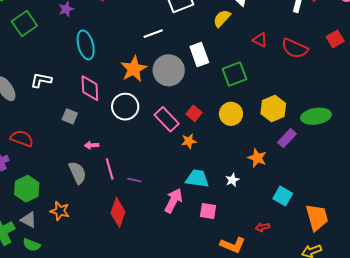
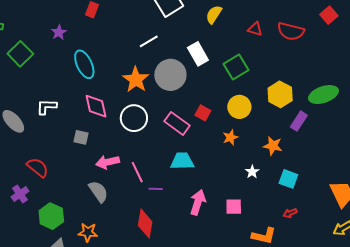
red semicircle: (22, 138) -> (38, 167), turned 30
orange star: (189, 141) -> (230, 137), moved
pink arrow: (92, 145) -> (108, 162), size x1.6
pink line: (110, 169) -> (137, 172), moved
cyan trapezoid: (197, 179) -> (182, 161), moved
cyan square: (283, 196) -> (288, 179), moved

